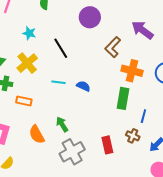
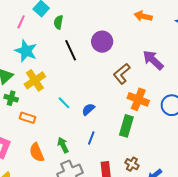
cyan star: (29, 33) -> (26, 51), moved, size x1.6
black line: (61, 48) -> (71, 50), moved
cyan line: (59, 82) -> (64, 103), turned 32
blue semicircle: (83, 86) -> (88, 109), turned -72
blue line: (143, 116) -> (91, 138), moved

